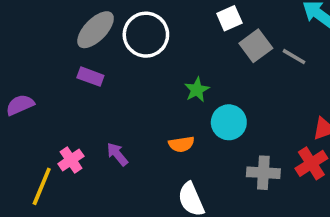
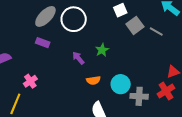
cyan circle: (229, 122) -> (121, 84), moved
purple arrow: (117, 154) -> (78, 58), moved
pink cross: (71, 160) -> (30, 81), moved

